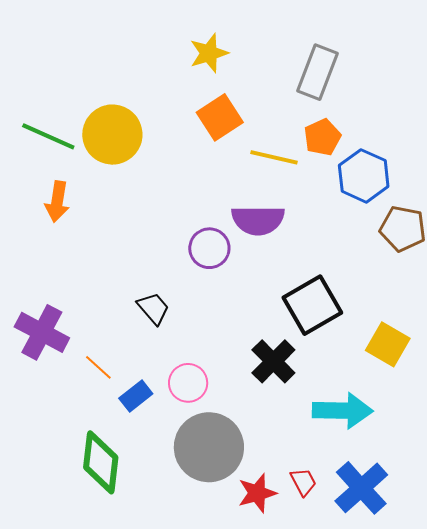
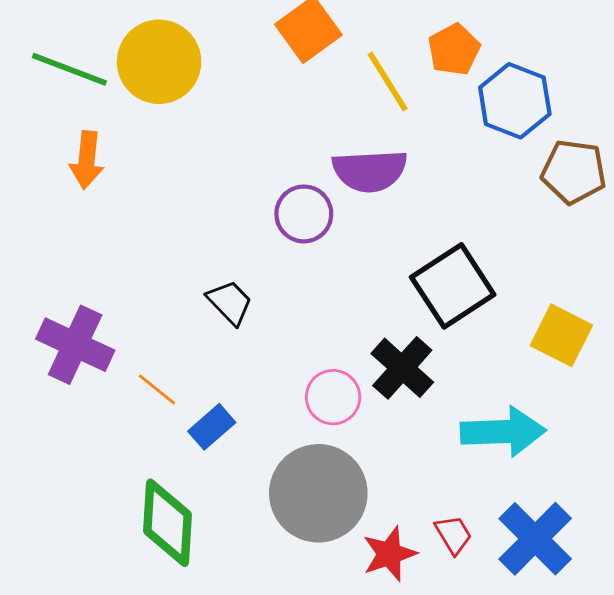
yellow line: (274, 157) -> (388, 82), turned 48
pink circle: (188, 383) -> (333, 397), moved

